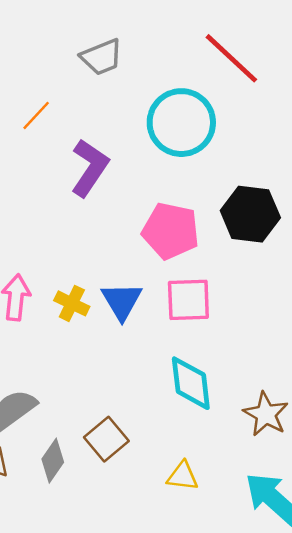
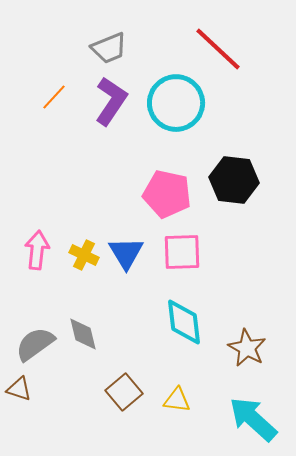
purple L-shape: (90, 168) -> (111, 101), moved
brown square: (106, 439) -> (124, 392), moved
gray diamond: (53, 461) -> (83, 334), moved, turned -48

